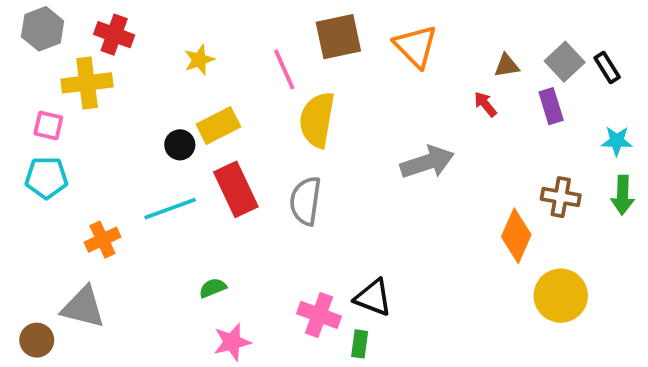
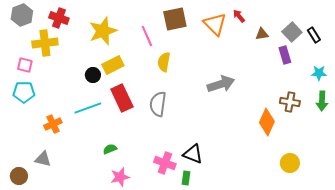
yellow star: (199, 60) -> (103, 31), size x1.8
red arrow: (485, 104) -> (239, 16), moved
yellow semicircle: (317, 120) -> (164, 62), size x0.7
yellow circle: (561, 296) -> (290, 163), moved, size x0.7
gray triangle: (83, 307) -> (43, 159), size x0.7

